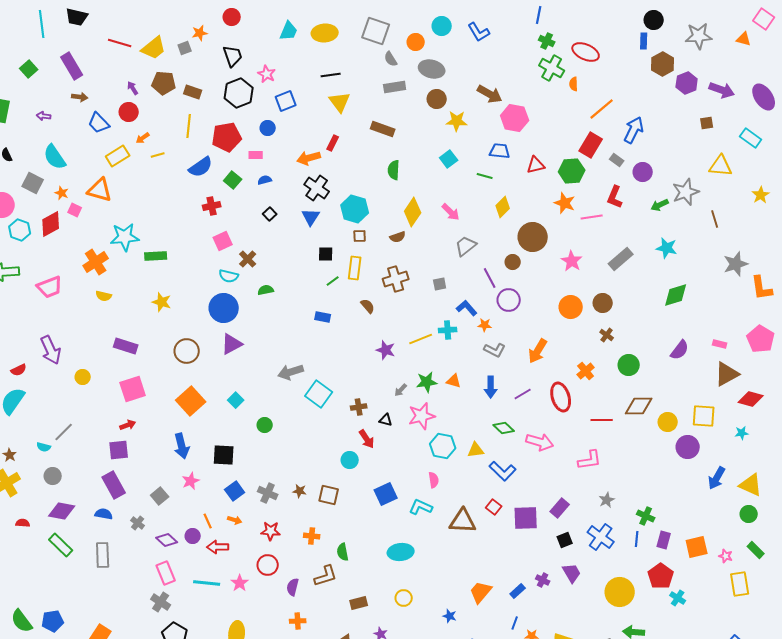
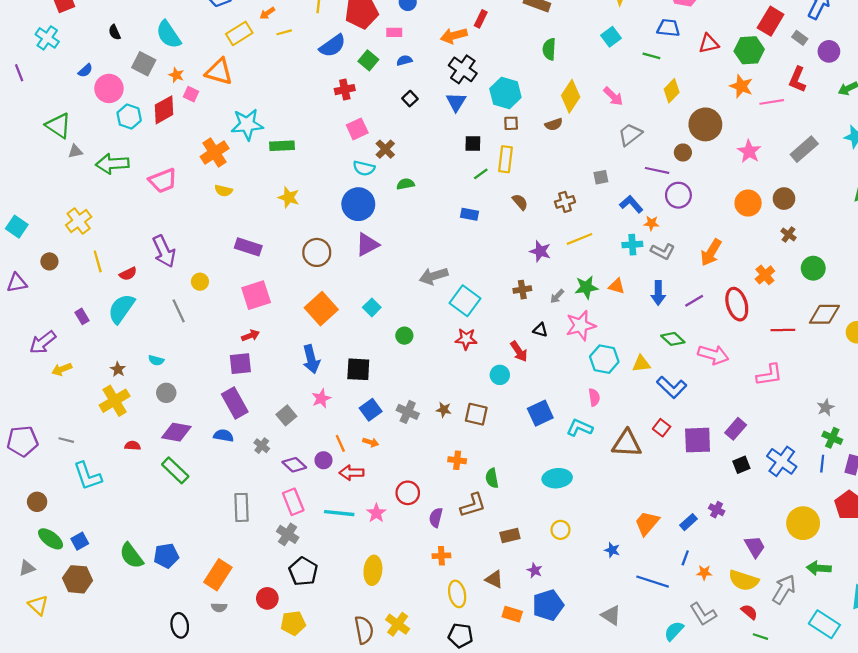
purple line: (490, 278) -> (657, 170), turned -50
brown cross: (396, 279) -> (565, 202), moved, size x0.7
cyan cross: (448, 330) -> (632, 245), moved
brown cross: (359, 407) -> (522, 290), moved
gray line: (64, 432) -> (179, 311), moved, turned -70
gray star: (607, 500) -> (826, 407), moved
red star: (271, 531) -> (466, 339), moved
gray rectangle: (103, 555) -> (241, 507), moved
purple trapezoid: (572, 573) -> (755, 547), moved

